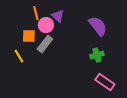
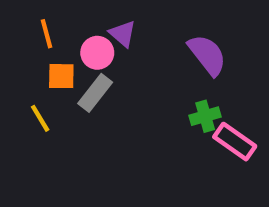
orange line: (36, 13) -> (47, 34), moved
pink rectangle: (105, 82) -> (235, 142), moved

